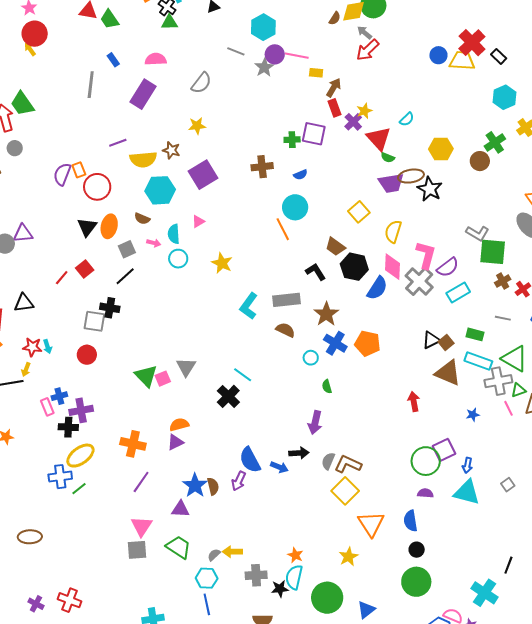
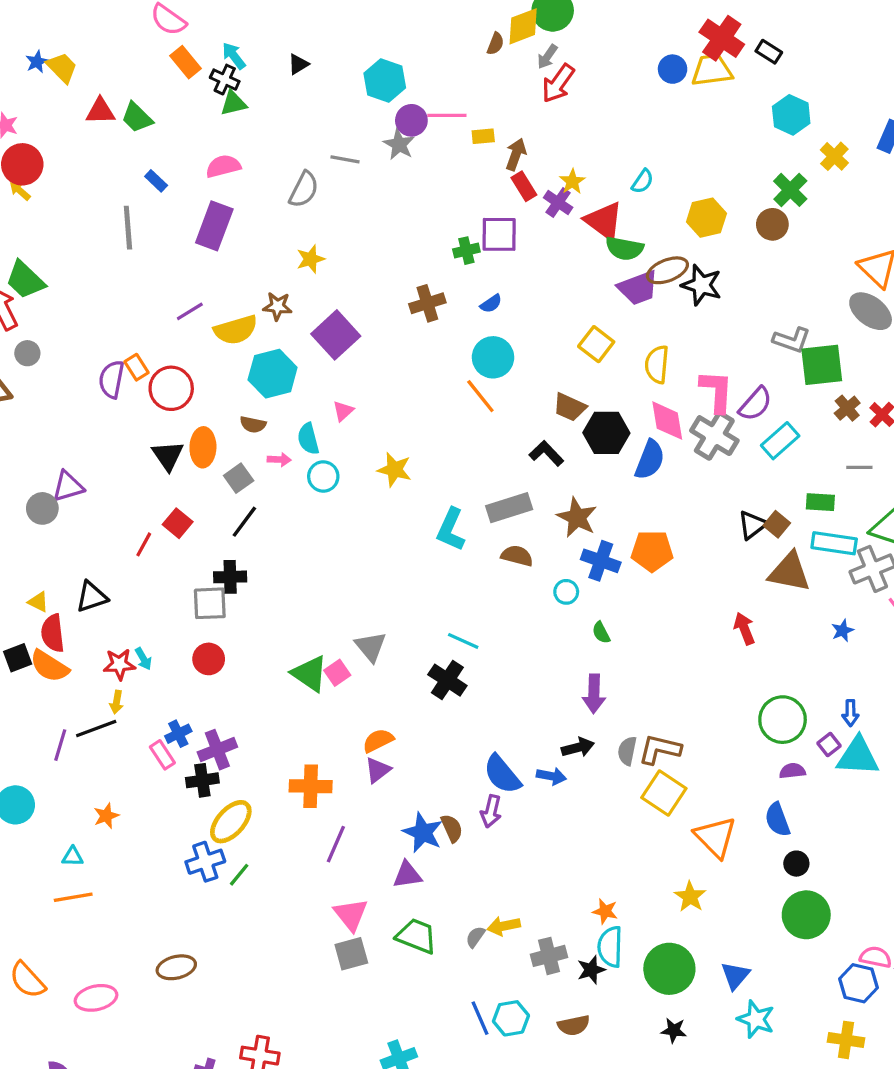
gray arrow: (364, 32) -> (547, 57), turned -84
gray line: (236, 51) -> (345, 159), moved
green semicircle: (388, 158) -> (625, 248), size x1.6
purple square: (444, 450) -> (829, 744), moved, size x0.6
cyan hexagon: (207, 578) -> (511, 1018), moved

